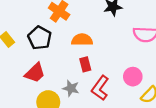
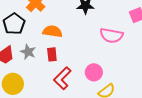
gray star: (71, 88) -> (28, 52), moved

